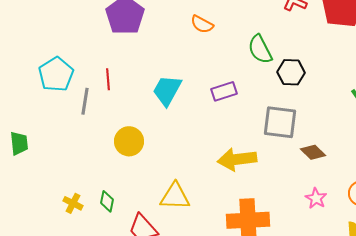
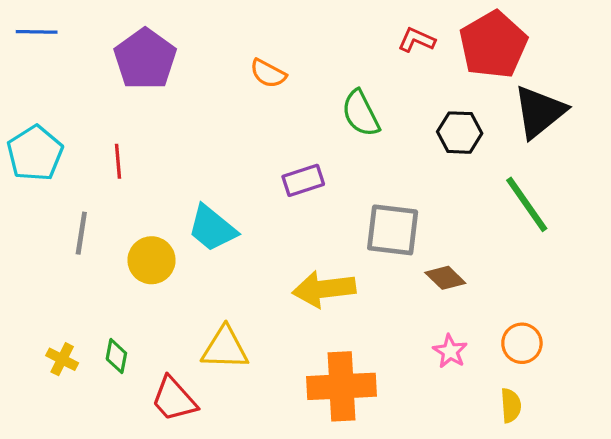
black hexagon: (291, 72) -> (460, 133), moved
cyan trapezoid: (167, 90) -> (212, 228), moved, turned -80
gray line: (85, 101) -> (81, 233), moved

